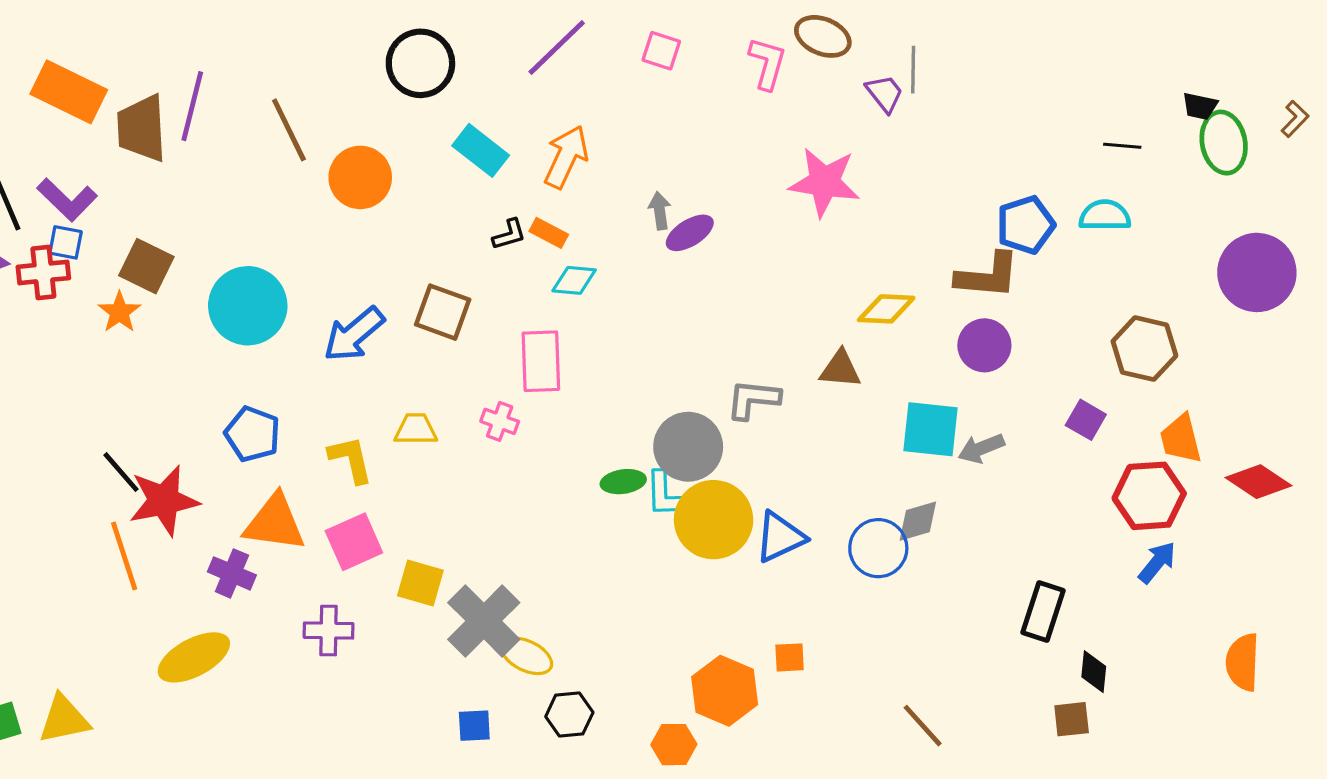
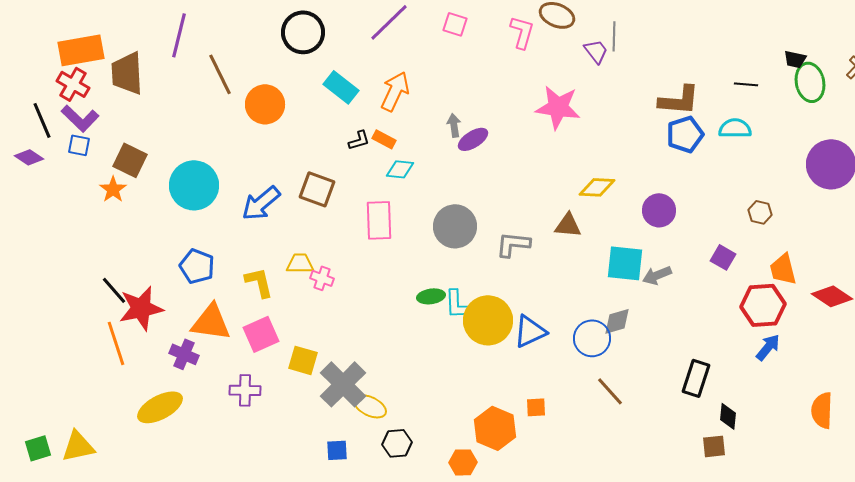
orange rectangle: (69, 92) -> (81, 50), turned -36
purple line: (192, 106) -> (179, 35), moved
red cross: (43, 272) -> (73, 84), moved, turned 36
brown L-shape: (988, 276) -> (679, 100), moved
brown hexagon: (1144, 349) -> (760, 212), size x0.6
pink cross: (500, 421) -> (322, 278), moved
gray circle: (688, 447) -> (455, 226), moved
brown line: (923, 726) -> (610, 391), moved

